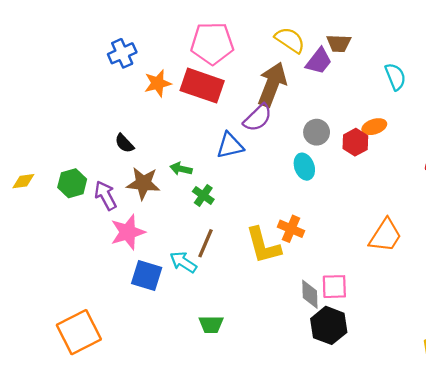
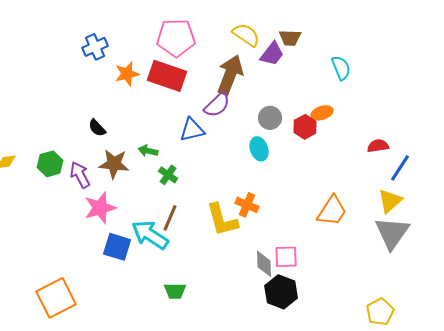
cyan arrow: (183, 262) -> (150, 235), size x1.5

